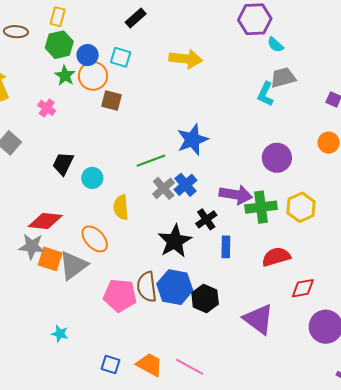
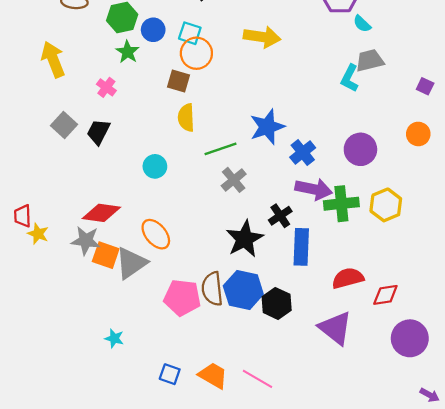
orange circle: (93, 76) -> (196, 53), moved
black trapezoid: (63, 164) -> (98, 132), moved
blue cross: (185, 185) -> (303, 152), moved
yellow semicircle: (121, 207) -> (186, 118), moved
blue rectangle: (226, 247) -> (301, 247), size x1.5
red semicircle: (276, 257) -> (348, 278), moved

